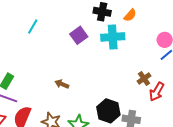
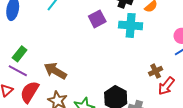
brown arrow: (62, 84) -> (55, 71), moved, size x1.6

